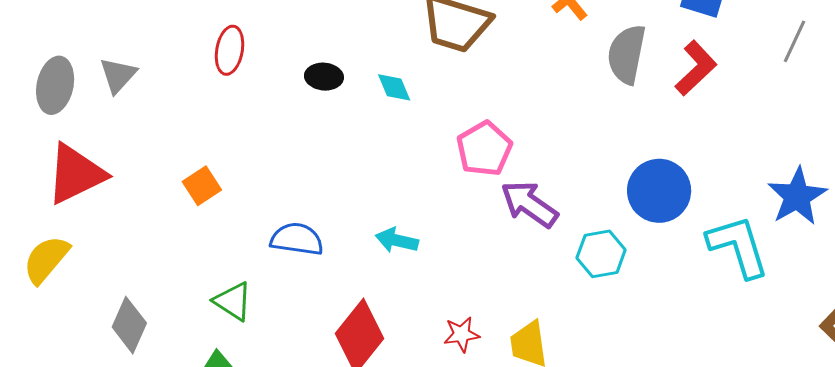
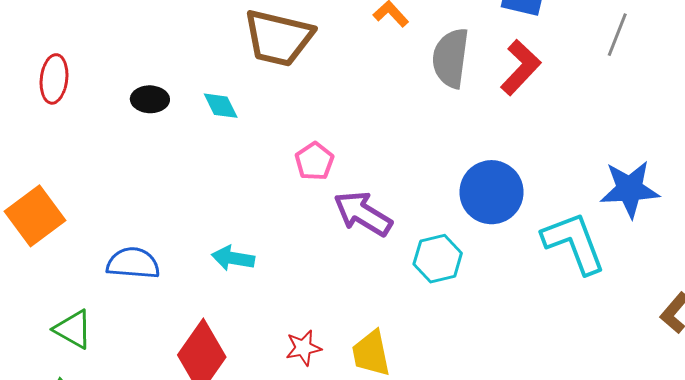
pink pentagon: (484, 149) -> (314, 161), size x0.7
orange square: (202, 186) -> (35, 216), size x1.5
blue star: (797, 196) -> (630, 189), turned 30

